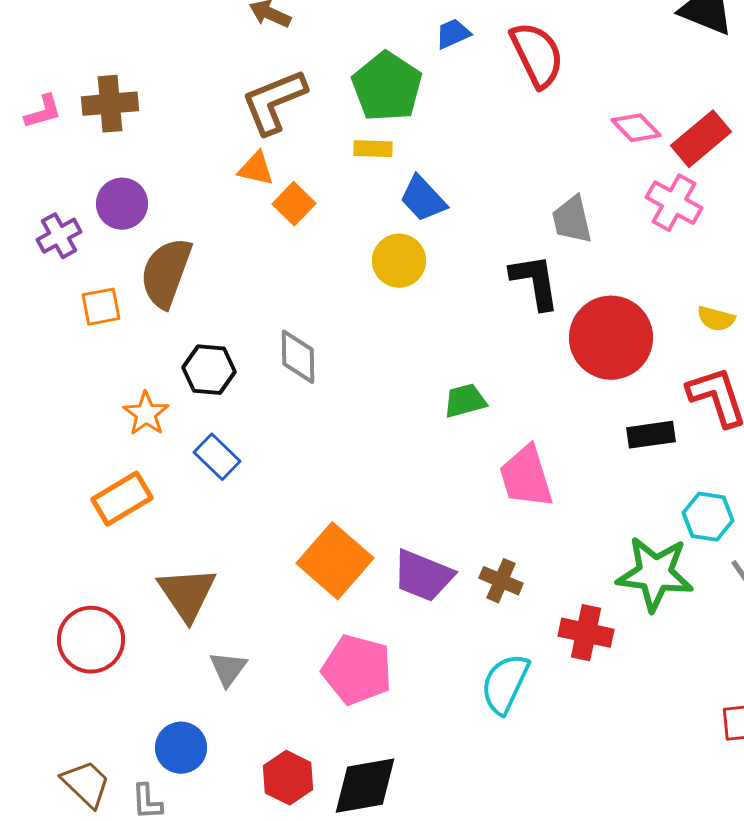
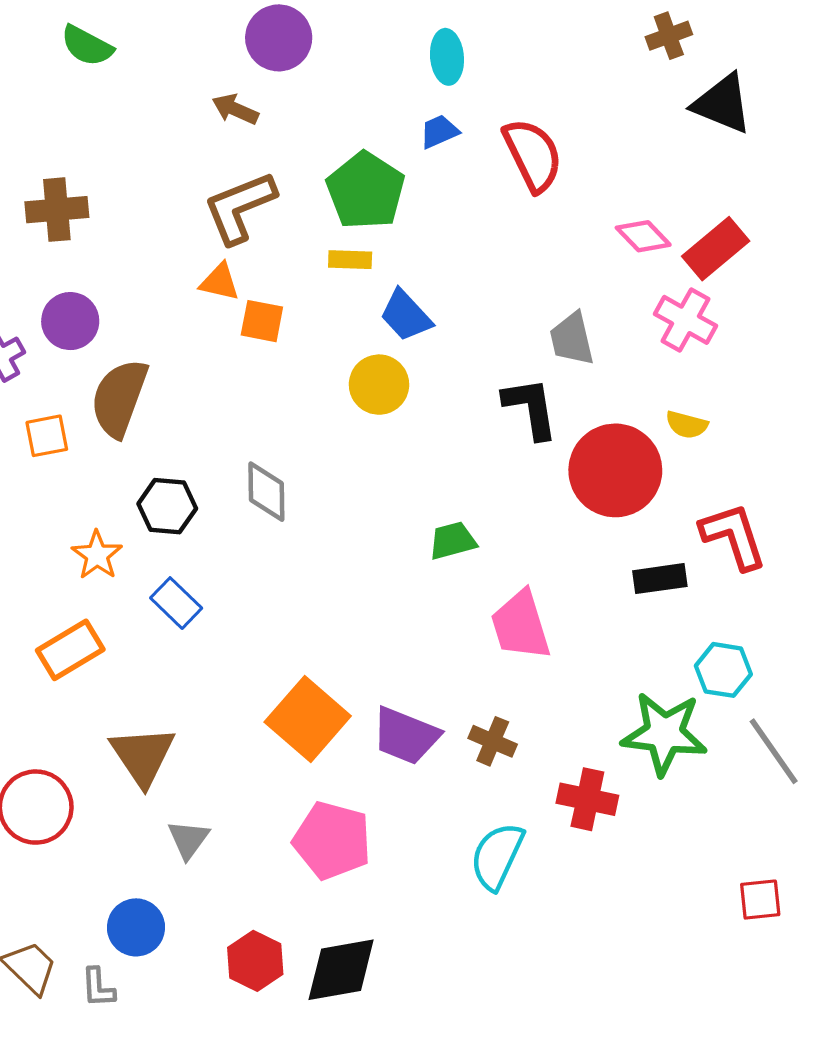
orange square: (294, 204) -> (262, 321), turned -33
yellow semicircle: (716, 319) -> (687, 425), moved

